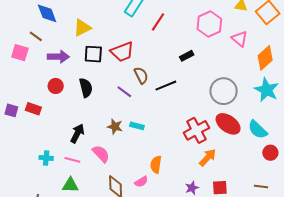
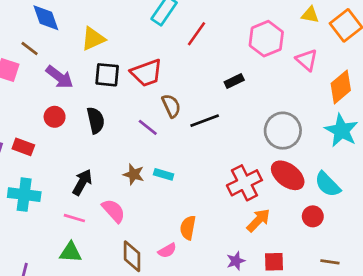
purple arrow: (58, 57) -> (60, 77), turned 35
red circle: (270, 153) -> (313, 216), moved
cyan cross: (46, 158) -> (24, 195), moved, size x1.6

